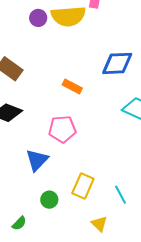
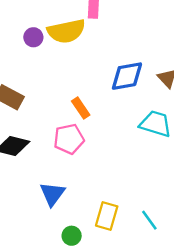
orange rectangle: (72, 86) -> (81, 108), turned 36
pink pentagon: (62, 129) -> (69, 139), moved

